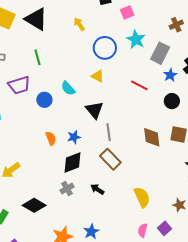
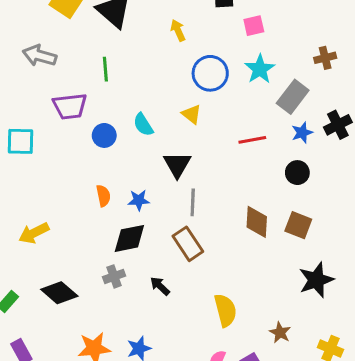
red line: (139, 85) -> (252, 140), turned -48

